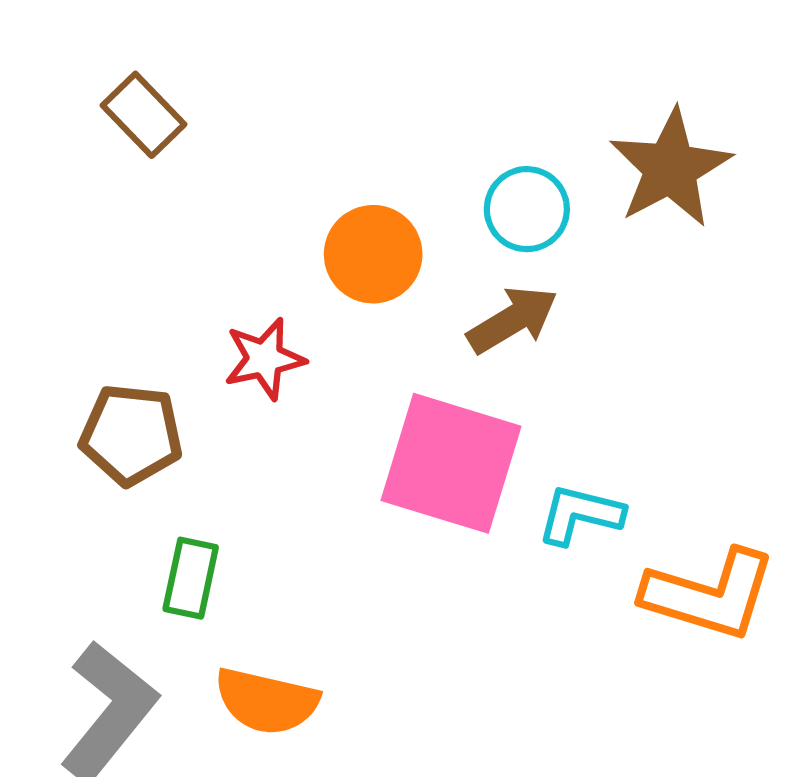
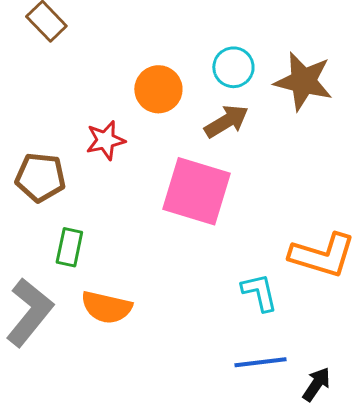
brown star: (670, 168) -> (303, 81), moved, turned -30
cyan L-shape: (580, 515) -> (259, 292), moved, turned 63

